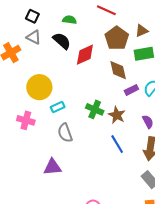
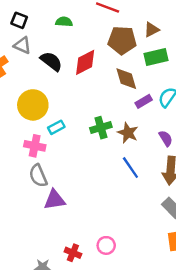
brown pentagon: (117, 38) -> (122, 40), turned -30
black semicircle: (62, 41) -> (51, 61), moved
green cross: (95, 109) -> (101, 128), turned -36
pink cross: (26, 120) -> (35, 146), moved
gray semicircle: (65, 133) -> (38, 176), moved

